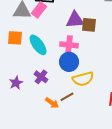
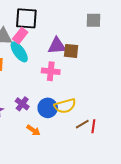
cyan ellipse: (38, 45) -> (19, 52), moved
blue circle: (69, 62) -> (48, 108), moved
brown line: (67, 97) -> (82, 124), moved

